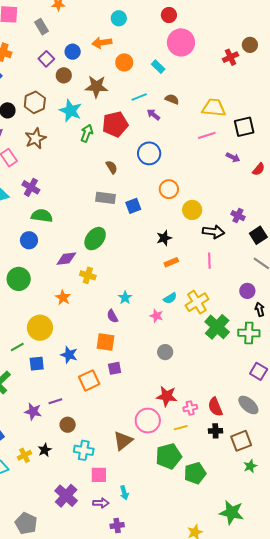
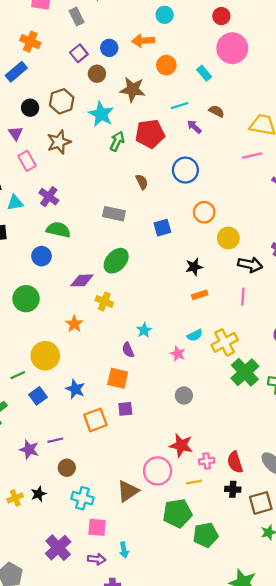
gray rectangle: (106, 198) -> (114, 214), moved
blue square: (37, 364) -> (38, 396), turned -35

